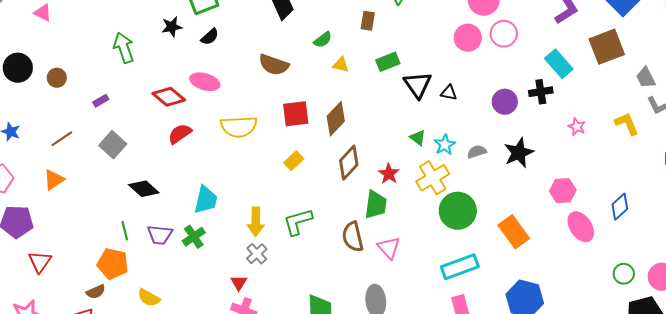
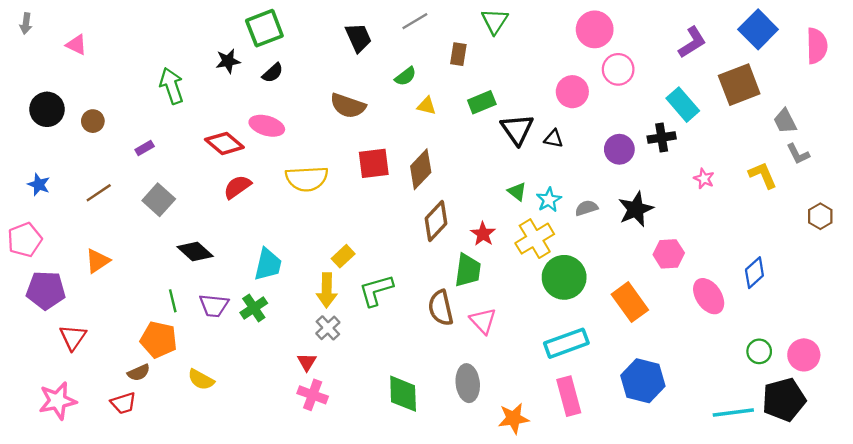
pink circle: (468, 38) -> (572, 92), moved
yellow rectangle: (294, 161) -> (343, 256), moved
orange triangle: (54, 180) -> (98, 261), moved
pink hexagon: (563, 191) -> (669, 254), moved

